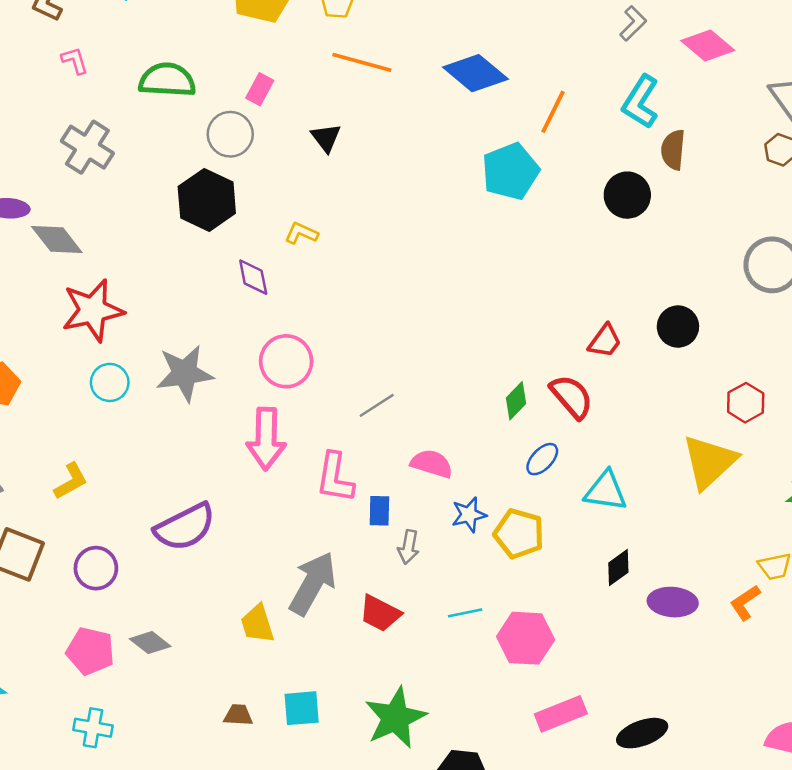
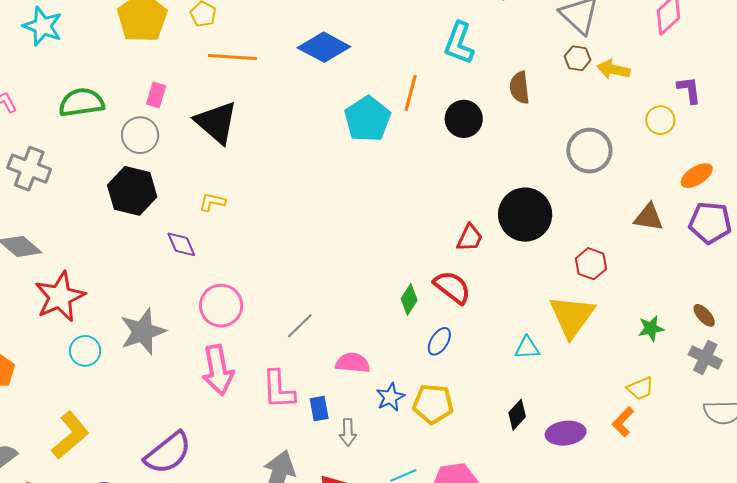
orange line: (553, 112) -> (411, 93), moved
black triangle: (326, 138) -> (216, 122), size x1.8
brown semicircle: (673, 150) -> (520, 88), moved
black circle: (678, 327) -> (525, 215), size x1.6
yellow L-shape: (71, 481) -> (70, 435), size x1.5
cyan triangle: (606, 491) -> (527, 348), moved, size x0.7

